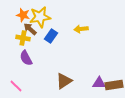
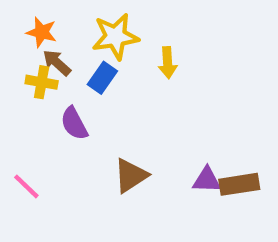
yellow star: (40, 17) -> (115, 37), moved
yellow arrow: (81, 29) -> (168, 63), turned -88
purple semicircle: (26, 58) -> (74, 123), moved

